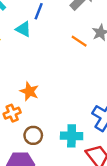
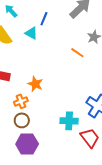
orange line: (79, 41) -> (77, 53), moved
brown circle: (33, 135) -> (22, 120), moved

